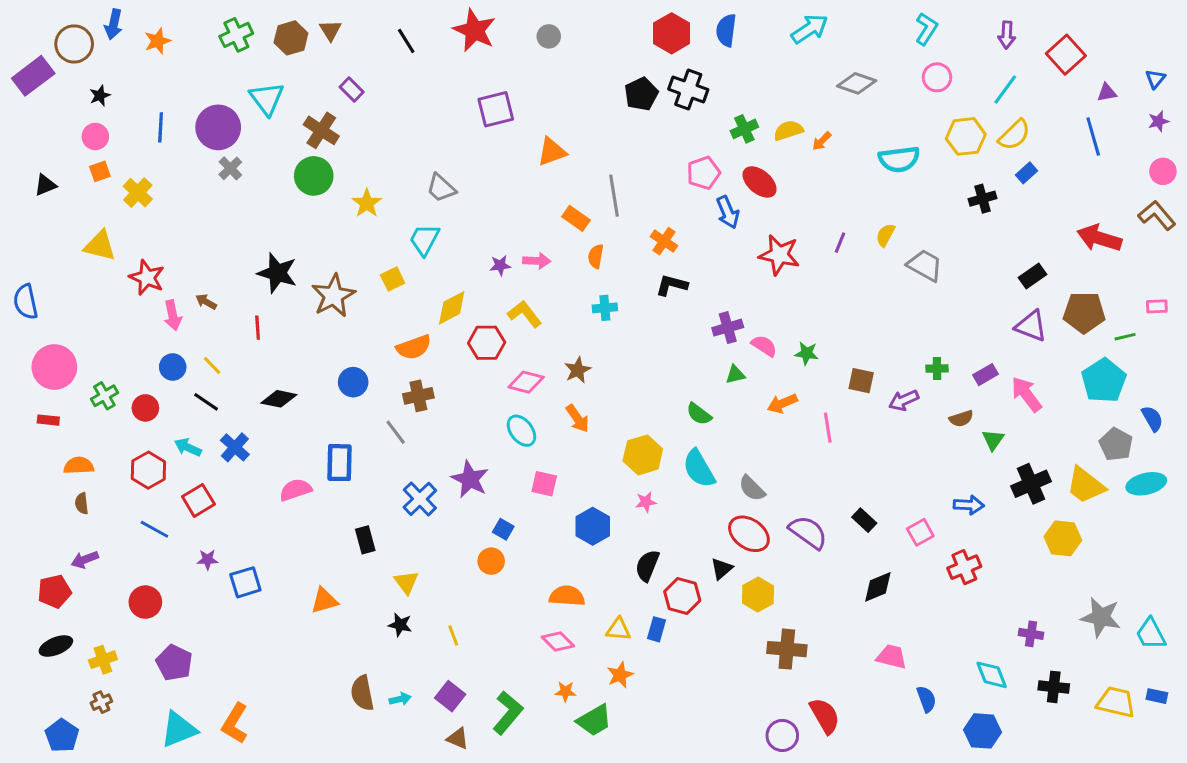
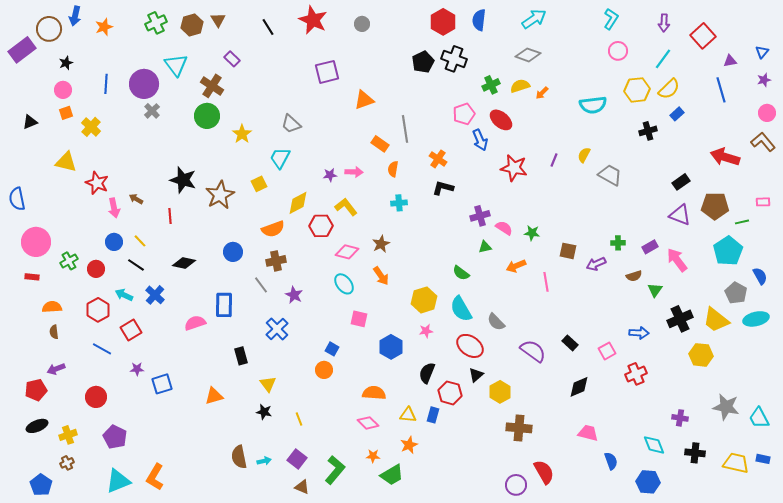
gray diamond: (857, 83) -> (528, 55), moved
purple star: (470, 479) -> (294, 295), moved, size x0.7
red ellipse: (749, 534) -> (470, 346), moved

